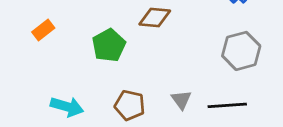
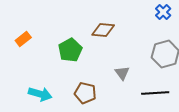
gray triangle: (181, 100) -> (122, 73), moved

